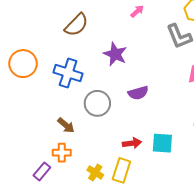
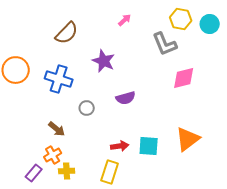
gray circle: (97, 103) -> (87, 108), size x0.6
orange cross: (62, 153) -> (53, 155), turned -30
yellow cross: (95, 172) -> (67, 171), moved, turned -35

